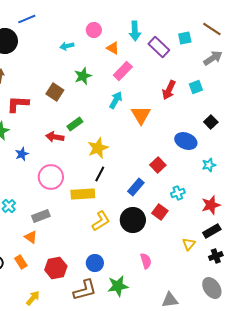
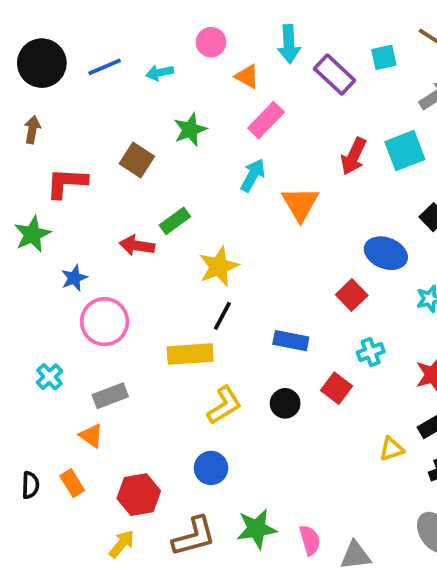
blue line: (27, 19) -> (105, 67), moved
cyan square: (196, 87) -> (405, 151), size x1.5
red square: (158, 165) -> (352, 295), moved
pink circle: (51, 177) -> (105, 322), moved
blue rectangle: (136, 187) -> (291, 341), turned 60
black circle: (133, 220) -> (285, 403), size x0.6
yellow triangle: (189, 244) -> (392, 449), turned 32
pink semicircle: (146, 261) -> (310, 540), moved
blue circle: (95, 263) -> (211, 468), moved
yellow arrow: (33, 298) -> (122, 544), moved

